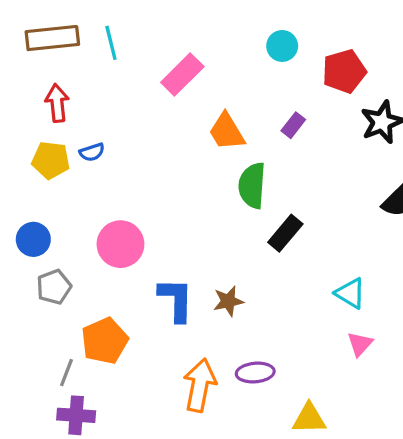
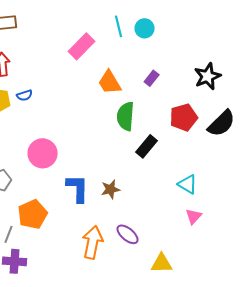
cyan line: (111, 43) -> (119, 26), moved
red pentagon: (344, 71) -> (184, 117), moved
purple ellipse: (255, 373) -> (128, 234), turned 45

